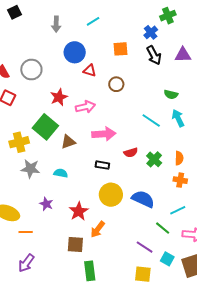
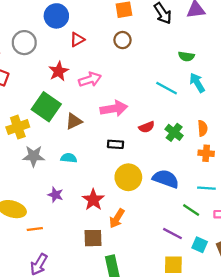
blue circle: (75, 52) -> (56, 16), moved
red triangle: (90, 71) -> (77, 40), moved, turned -40
brown circle: (116, 84) -> (122, 40), moved
cyan line: (178, 210) -> (206, 188), turned 35

